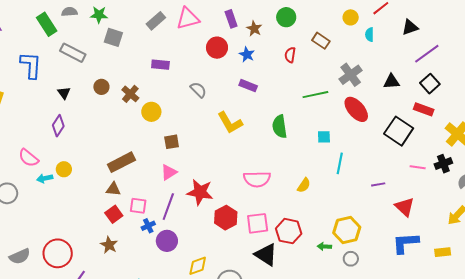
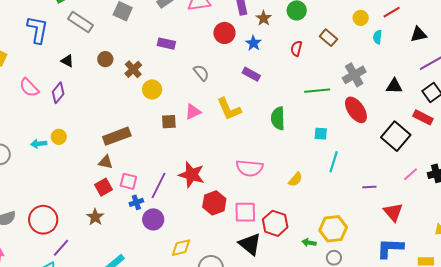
black triangle: (64, 93) -> (67, 61), turned -32
pink semicircle: (28, 158) -> (29, 88), moved
pink line: (418, 167) -> (411, 174), turned -56
pink triangle: (169, 172) -> (193, 112), moved

